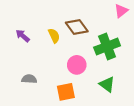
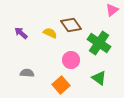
yellow semicircle: (54, 36) -> (50, 33), turned -40
green cross: (107, 47) -> (99, 43), turned -35
orange square: (66, 92) -> (61, 85), turned -30

